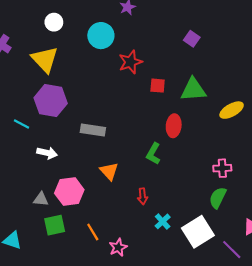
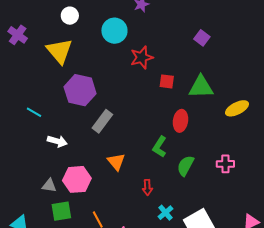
purple hexagon: (51, 101) -> (80, 90), moved
gray rectangle: (93, 130) -> (102, 121), turned -65
green semicircle: (218, 198) -> (185, 166), moved

